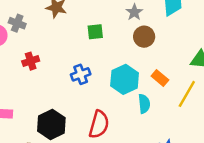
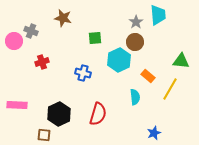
gray star: (134, 12) -> (136, 22), moved
blue cross: (81, 74) -> (83, 73), turned 35
cyan hexagon: (125, 79) -> (119, 60), moved

